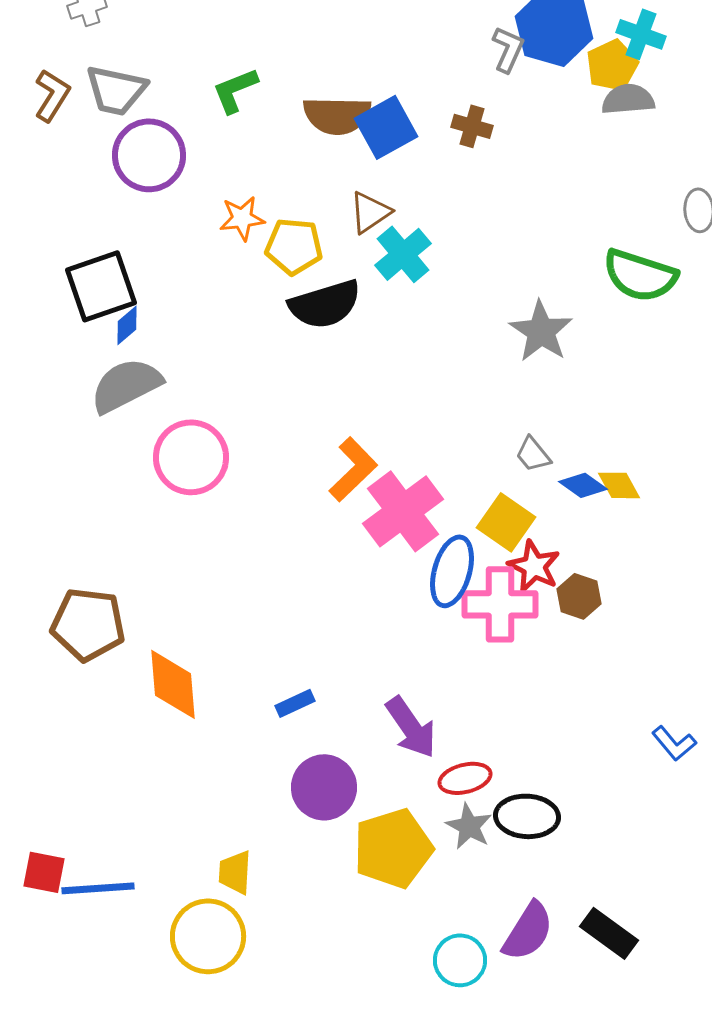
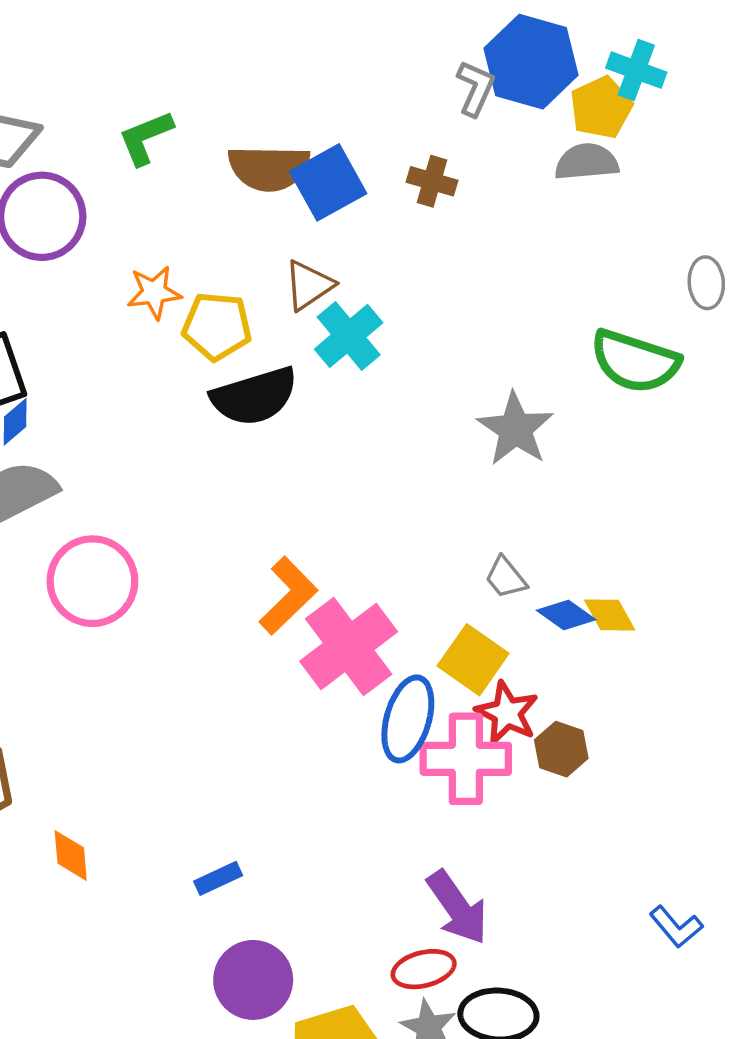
gray semicircle: (628, 99) -> (587, 162), moved
orange diamond: (173, 684) -> (71, 855), size x0.6
purple arrow: (411, 727) -> (457, 907), moved

